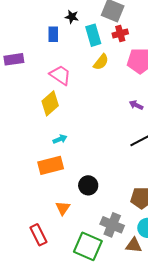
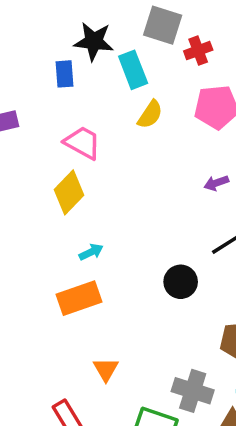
black star: (72, 17) -> (94, 41), size x1.6
red cross: (120, 33) -> (198, 51), moved
purple arrow: (136, 105) -> (216, 183), turned -40
black circle: (88, 185) -> (181, 282), moved

